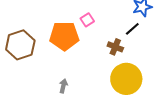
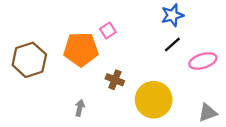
black line: (132, 29) -> (172, 45), moved
brown cross: (115, 47) -> (115, 80), moved

